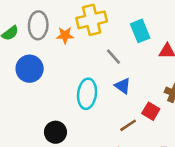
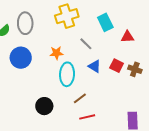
orange star: (65, 35) -> (56, 53), moved
red square: (151, 111) -> (117, 66), moved
brown line: (128, 125) -> (80, 98), moved

